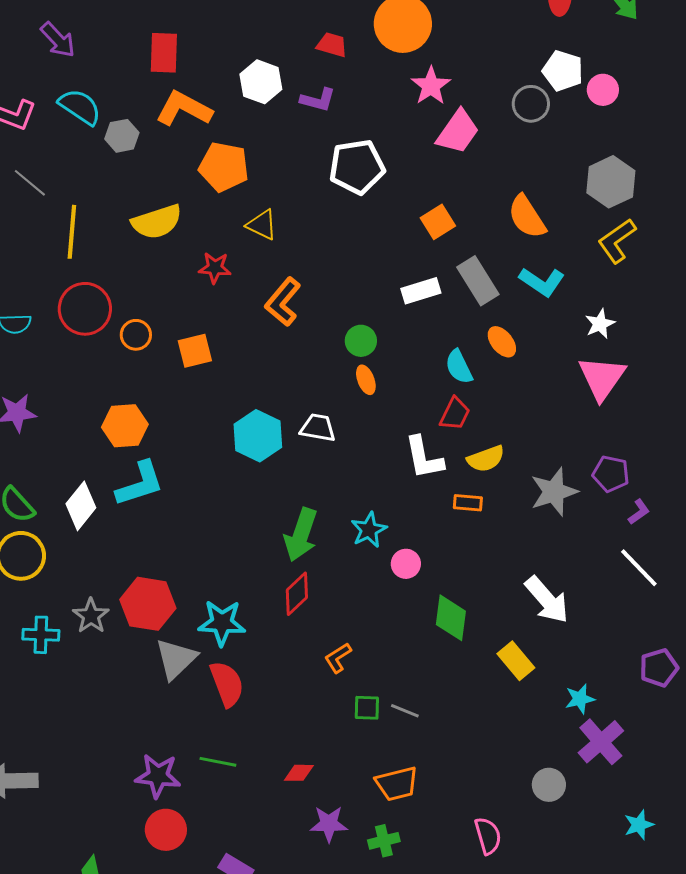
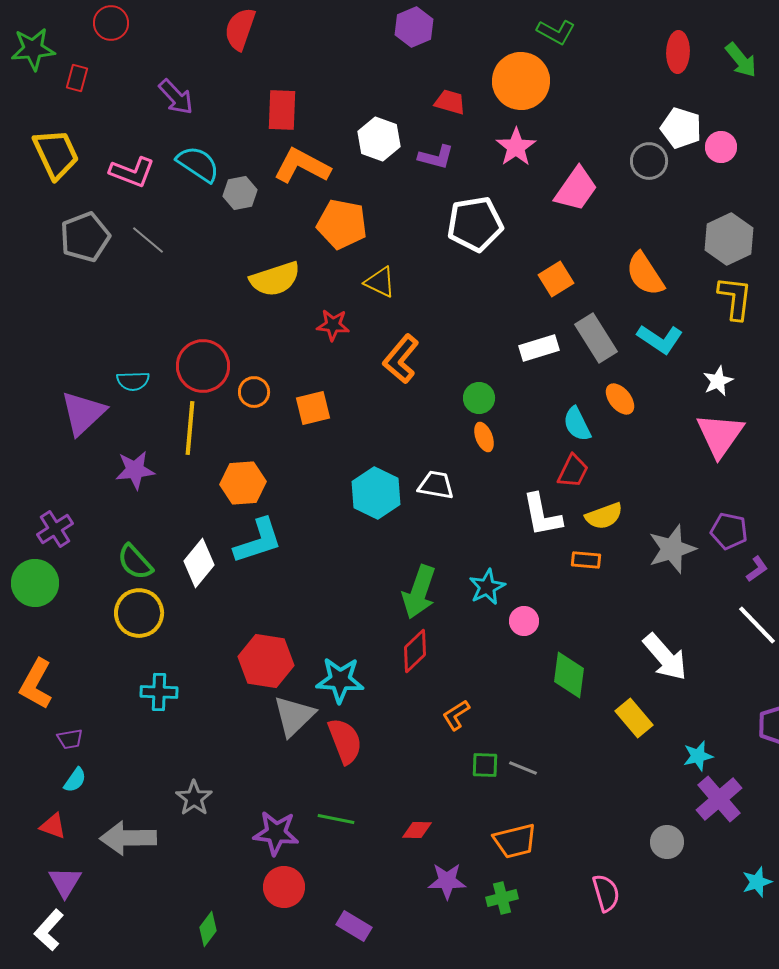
pink star: (431, 86) -> (516, 147), moved
yellow line: (72, 232) -> (190, 428), moved
yellow L-shape: (617, 241) -> (735, 298), turned 132
gray star: (91, 616) -> (194, 798), moved

